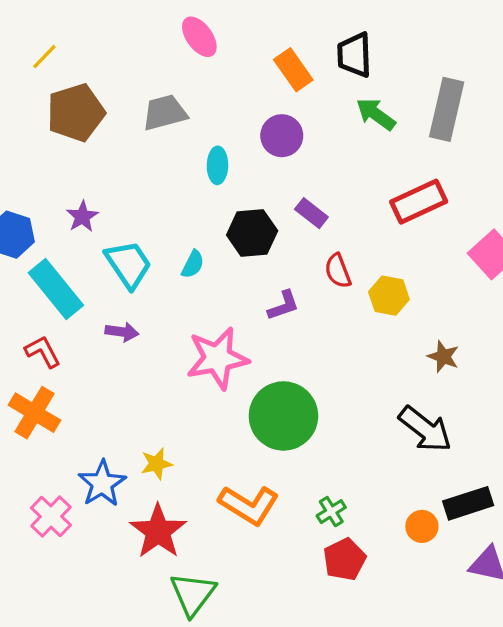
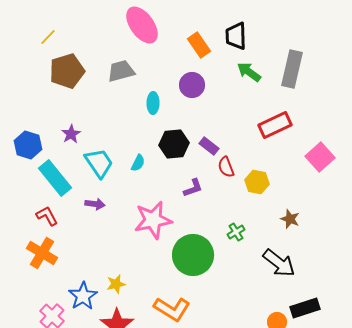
pink ellipse: (199, 37) -> (142, 25), size x1.5
purple rectangle: (311, 213) -> (209, 146), moved
green cross: (331, 512) -> (236, 232), moved

